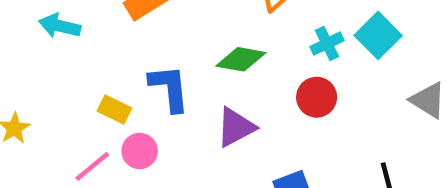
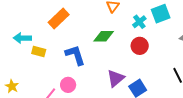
cyan square: (378, 35) -> (161, 14), turned 36
yellow rectangle: (114, 109) -> (39, 52), moved
purple triangle: (236, 127) -> (116, 78), moved

